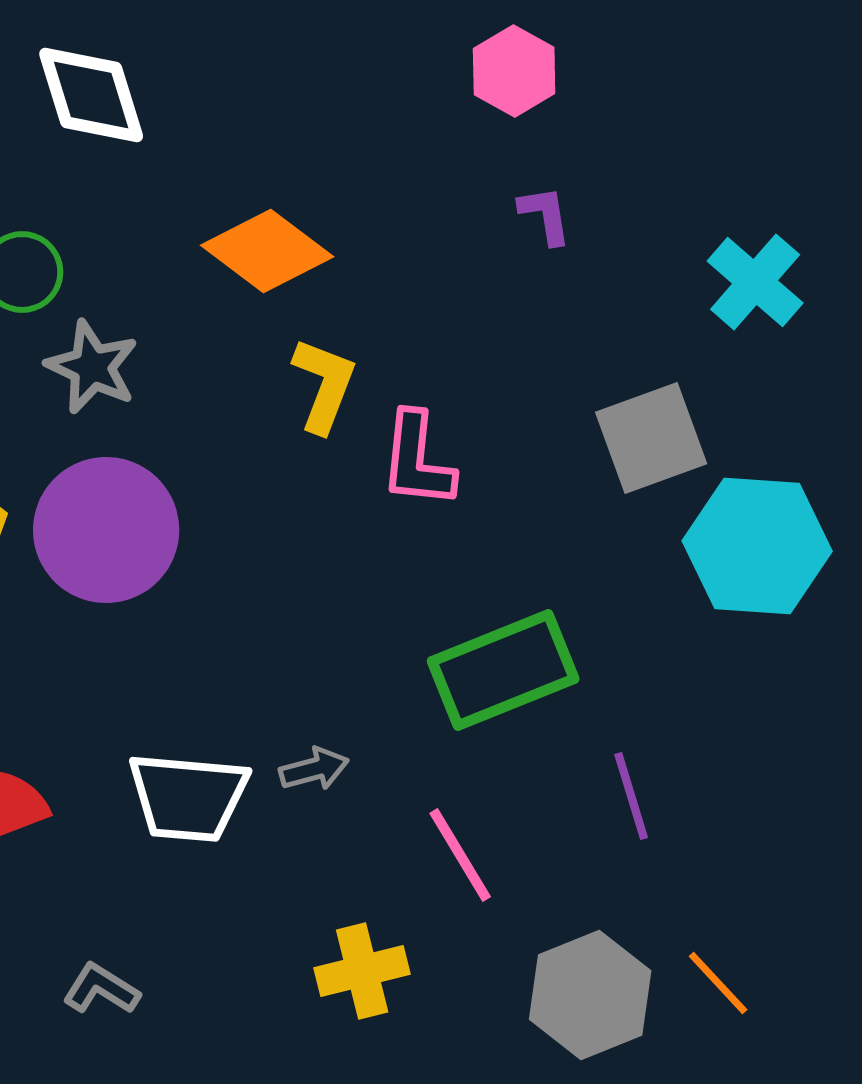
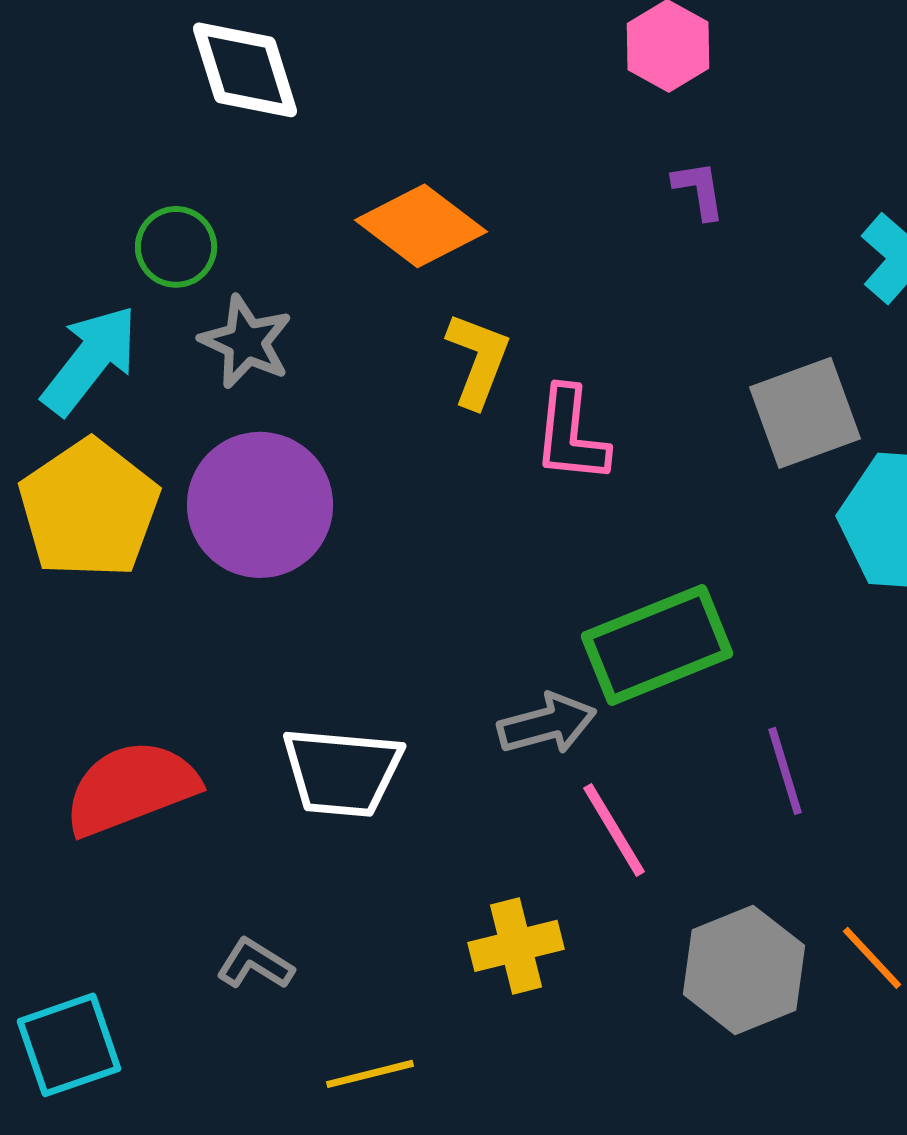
gray arrow: (314, 769) -> (547, 724), moved, size x1.4

